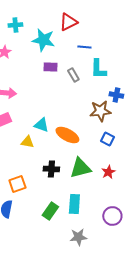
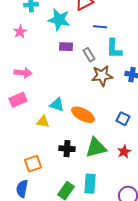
brown star: (100, 111) -> (102, 76), moved

